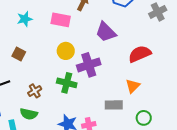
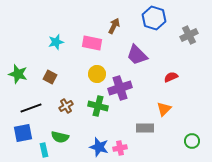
red semicircle: (140, 54) -> (171, 77), size x0.6
brown cross: (35, 91) -> (66, 106), moved
green circle: (144, 118) -> (192, 141), moved

